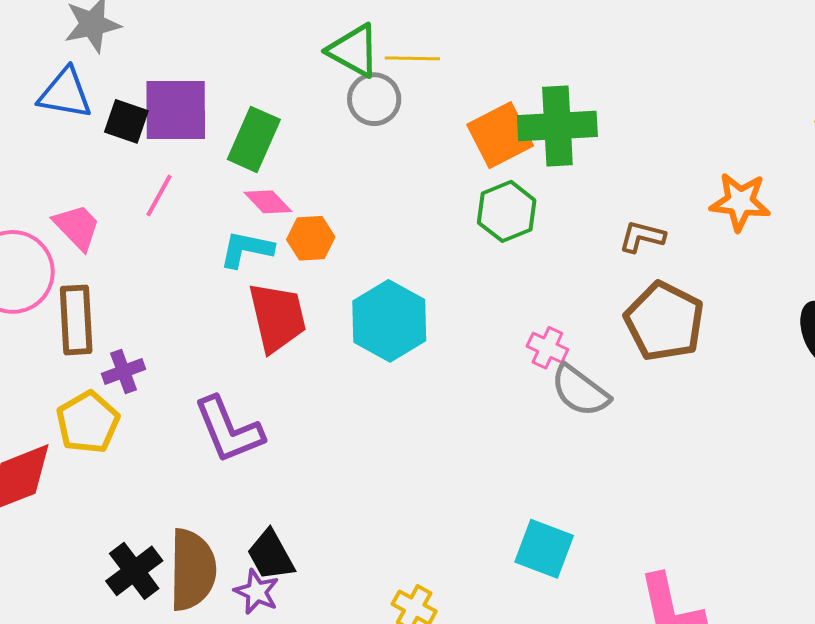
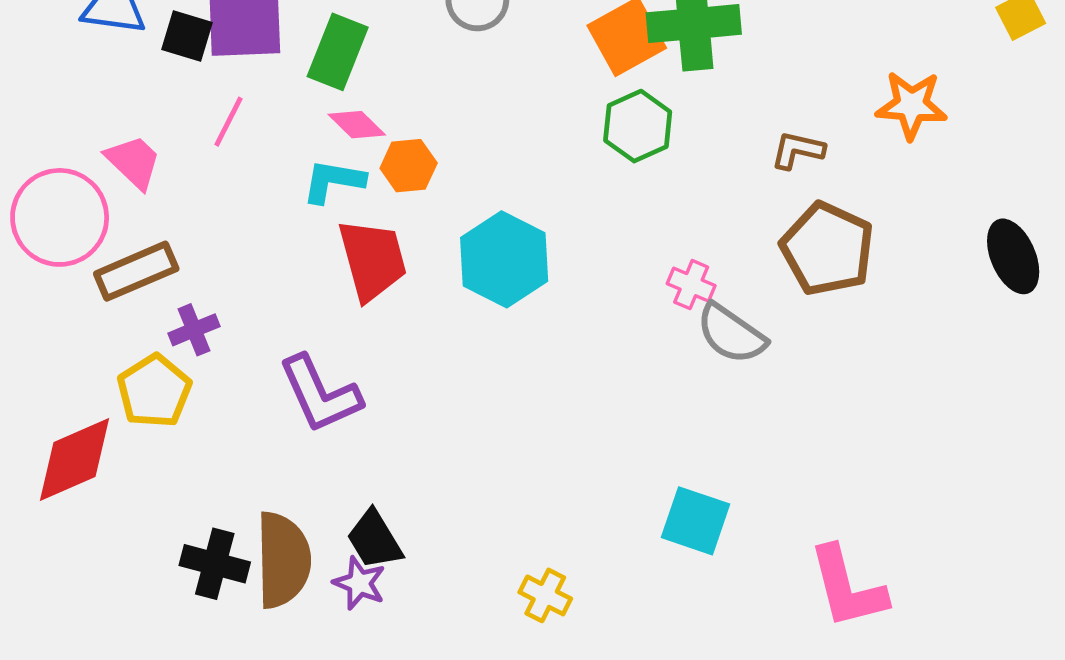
brown rectangle: (76, 320) -> (136, 271), turned 72
black cross: (134, 571) -> (215, 564), turned -36

